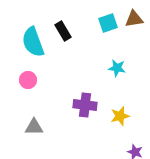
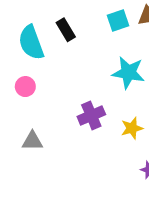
cyan star: (117, 68) -> (128, 73), size x1.6
purple cross: (85, 105) -> (91, 115), turned -30

